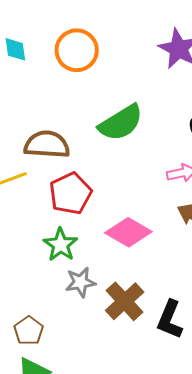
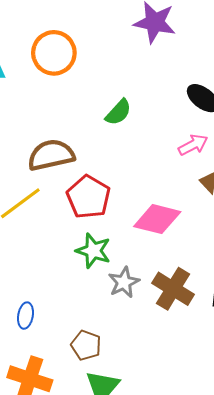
green semicircle: (121, 123) -> (118, 112), size x0.6

